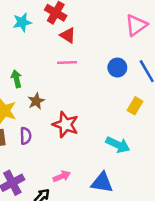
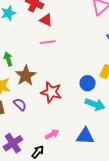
blue circle: (117, 68) -> (88, 83), moved
brown star: (36, 101) -> (26, 76), size x1.5
purple semicircle: (26, 136) -> (20, 104), turned -40

